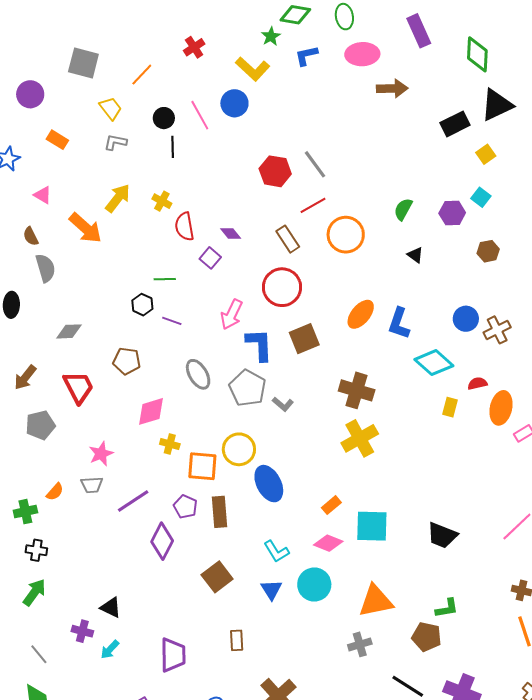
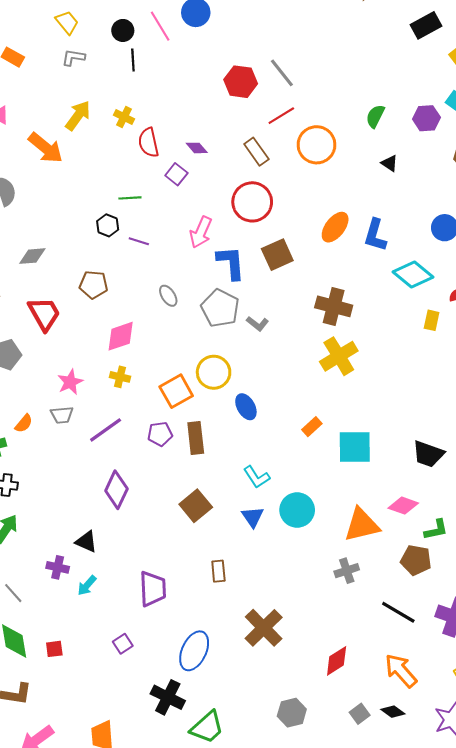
gray ellipse: (198, 374) -> (168, 296), size x0.7
yellow cross: (170, 444) -> (120, 377), moved
orange square: (202, 466) -> (176, 391), turned -32
blue ellipse: (269, 484) -> (246, 407), size x0.7
purple pentagon: (185, 507) -> (160, 434), turned -30
purple diamond: (162, 541) -> (116, 490), moved
pink diamond: (328, 543) -> (403, 506), moved

